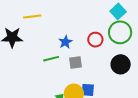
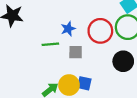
red circle: (95, 40) -> (100, 31), size x1.5

